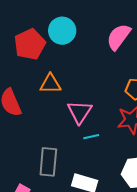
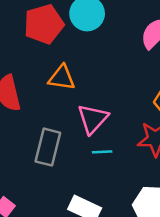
gray rectangle: (48, 162) -> (48, 147), moved

